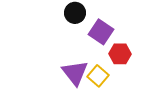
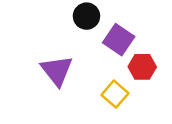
purple triangle: (75, 73) -> (57, 71), moved

